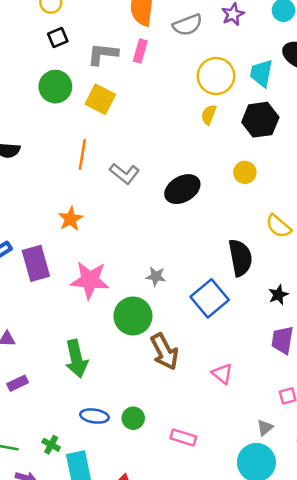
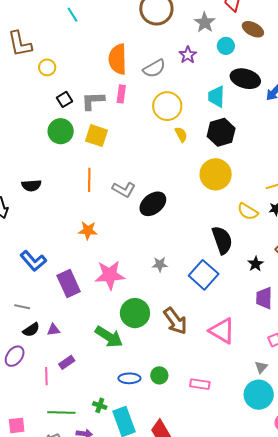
black square: (58, 37) -> (64, 99), moved
yellow circle: (216, 76) -> (167, 106), moved
yellow semicircle: (209, 115) -> (181, 135), turned 140
yellow circle: (245, 172) -> (216, 174), size x1.8
black ellipse: (182, 189) -> (153, 204), moved
orange star: (70, 219) -> (88, 231), turned -30
purple rectangle: (36, 263) -> (69, 283), moved
green circle: (133, 316) -> (135, 313), moved
green arrow: (76, 359) -> (109, 337), turned -36
pink triangle: (222, 374) -> (222, 331), size x1.6

